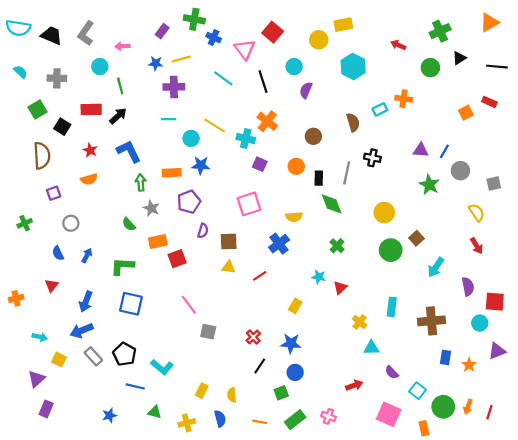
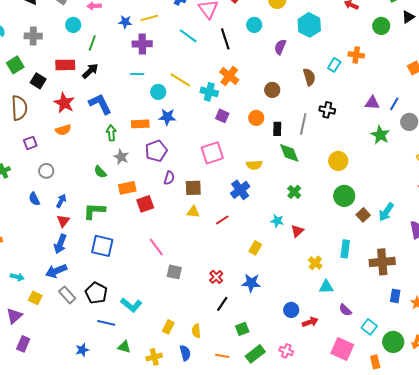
green line: (120, 86) -> (92, 43), turned 35
purple semicircle: (306, 90) -> (280, 47), moved
cyan rectangle: (380, 109) -> (334, 65), turned -32
red star: (90, 150) -> (64, 103), size x1.5
brown square: (416, 238) -> (363, 215), moved
red triangle: (52, 285) -> (63, 221), moved
blue circle: (295, 372) -> (291, 310), moved

